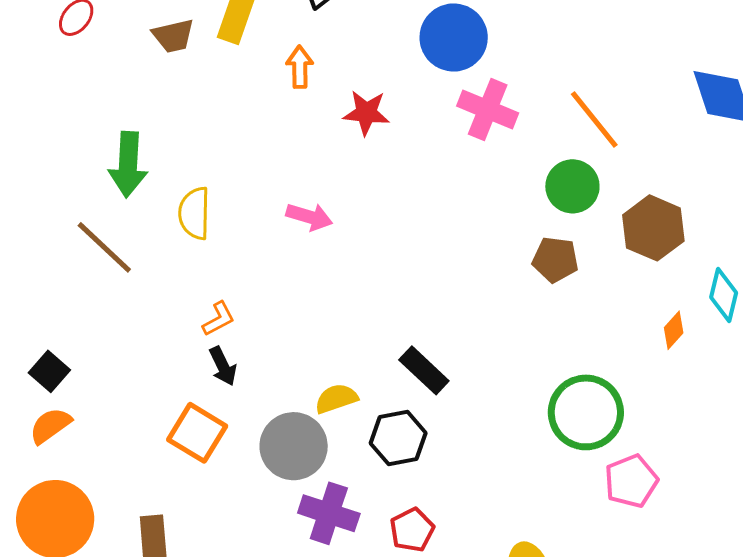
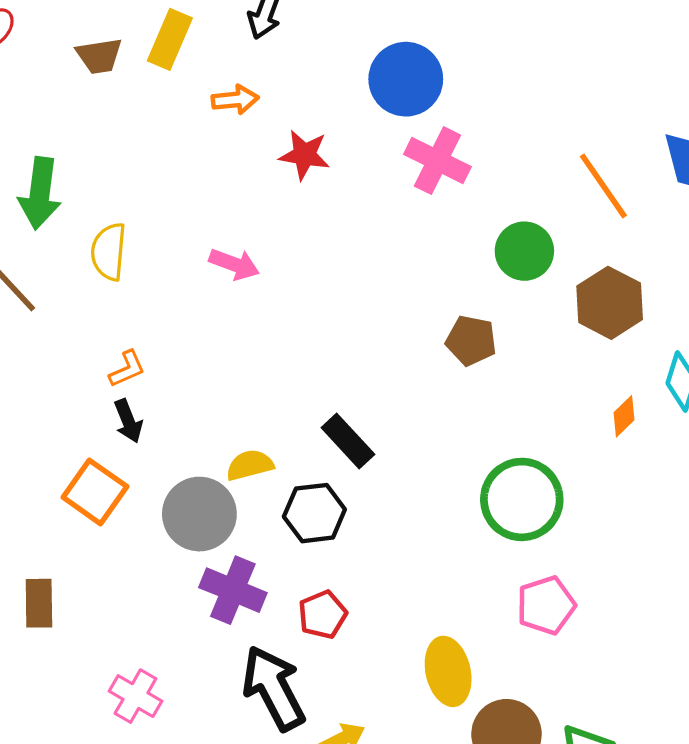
orange arrow: (300, 67) -> (235, 100), turned 81
orange line: (594, 119) -> (603, 186), moved
brown pentagon: (555, 260) -> (471, 341), moved
pink pentagon: (631, 481) -> (546, 605), moved

